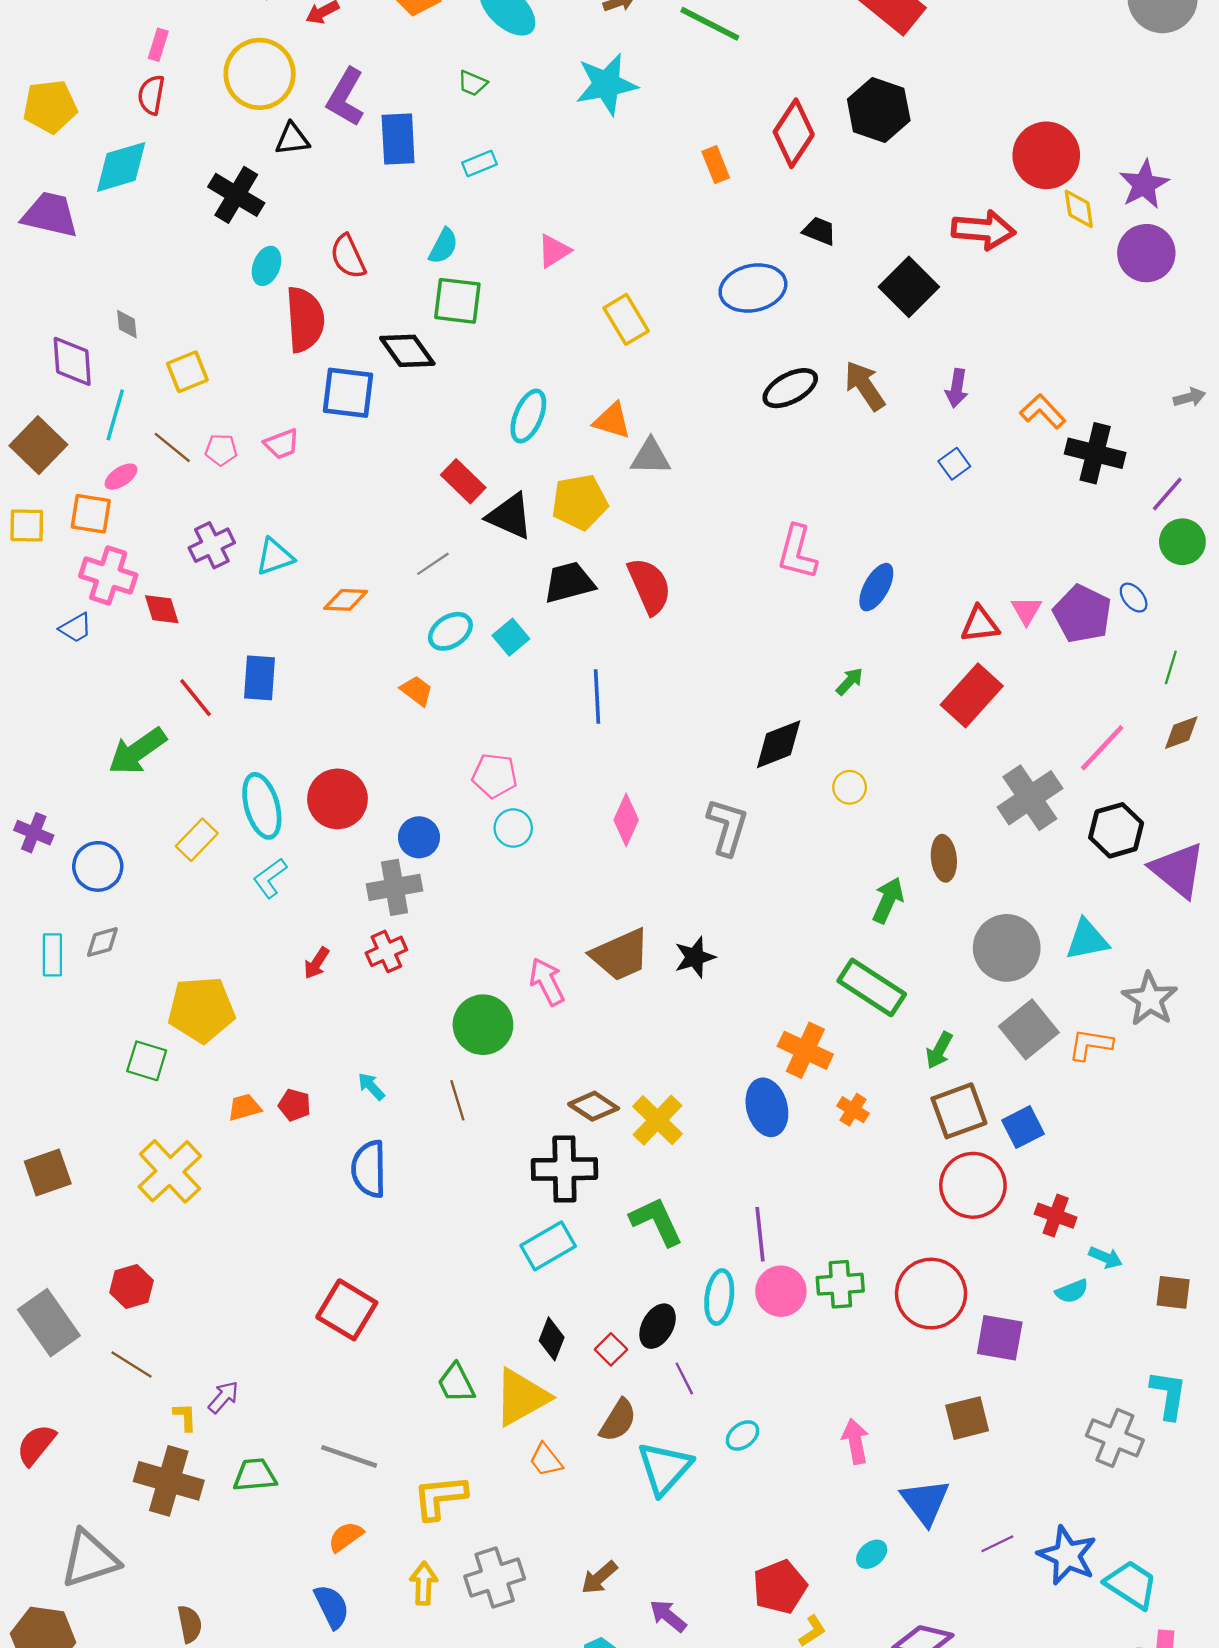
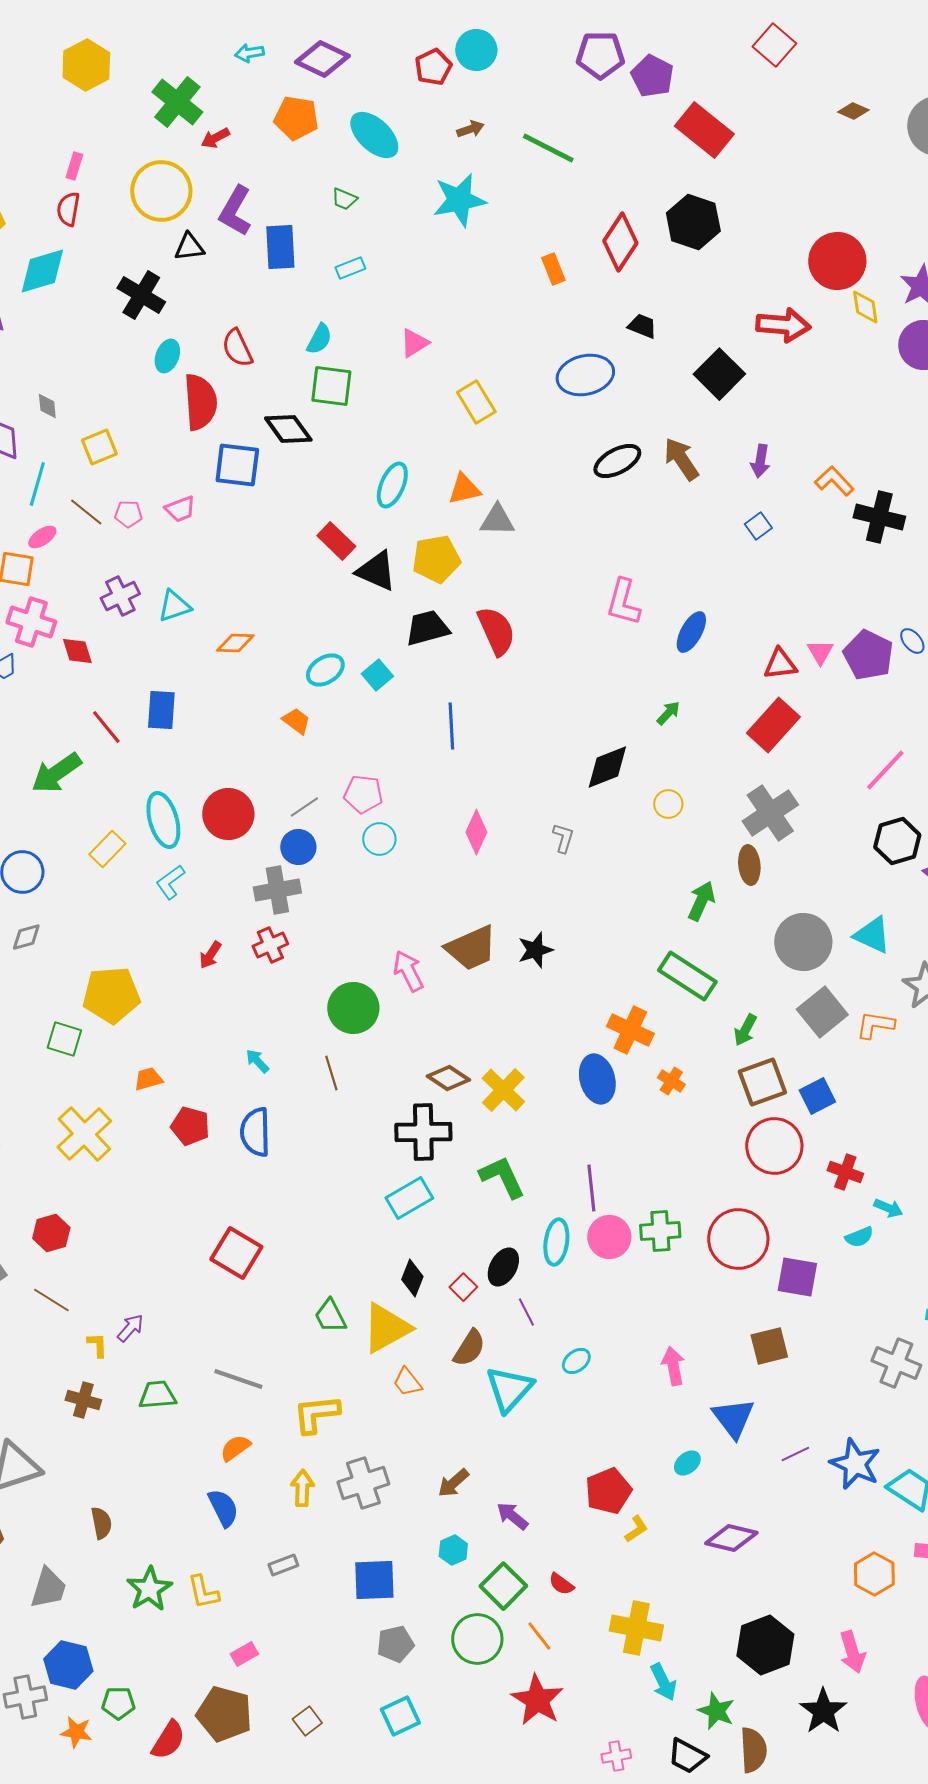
orange triangle: (612, 421) -> (464, 489), turned -30
gray line: (433, 564) -> (304, 807), moved
gray cross: (1030, 798) -> (770, 813), moved
gray L-shape: (727, 827) -> (563, 838), size x0.6
cyan triangle: (1087, 940) -> (872, 935), turned 36
red pentagon: (294, 1105) -> (190, 1126), moved, size x1.4
brown cross: (169, 1481) -> (83, 1400), size x0.6

